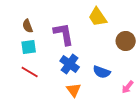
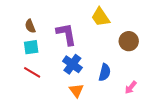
blue semicircle: (102, 72) -> (105, 72), turned -96

